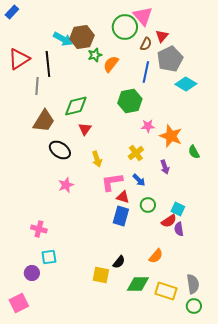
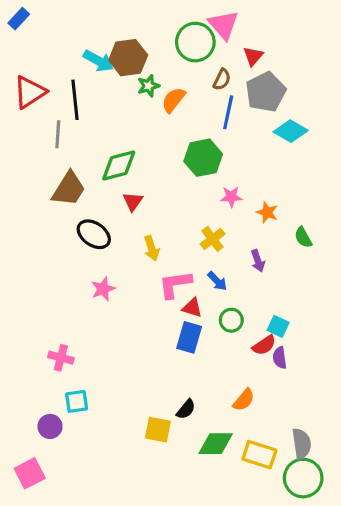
brown semicircle: (146, 44) -> (222, 80), moved
orange star: (171, 136) -> (267, 212), size x0.6
green circle: (194, 306) -> (303, 478), size x1.6

